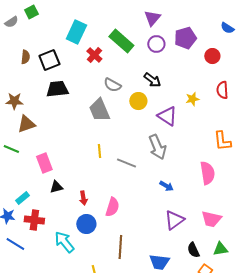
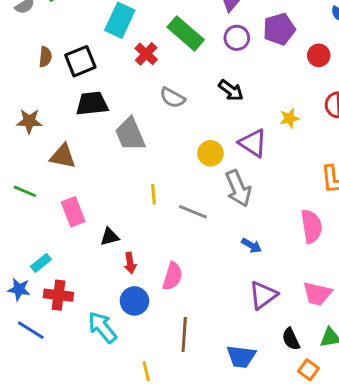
yellow circle: (138, 101) -> (211, 153), moved
gray trapezoid: (99, 110) -> (130, 134), moved
brown triangle: (26, 124) -> (63, 156), moved, turned 30
black triangle: (56, 187) -> (110, 237), moved

